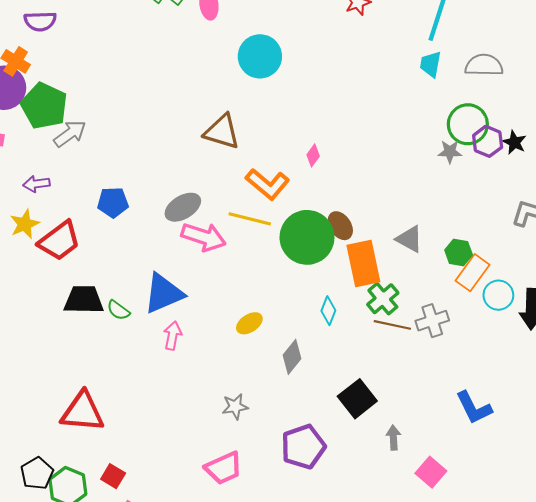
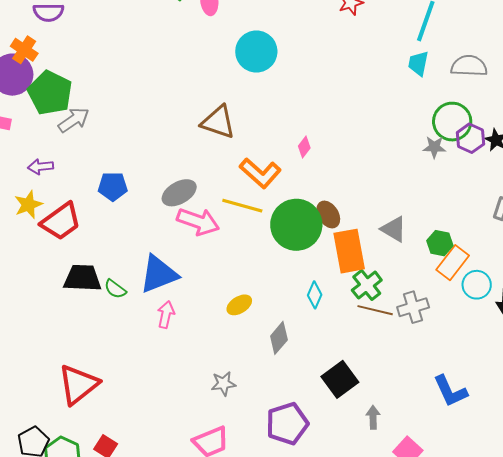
red triangle: (82, 412) -> (78, 385), turned -45

